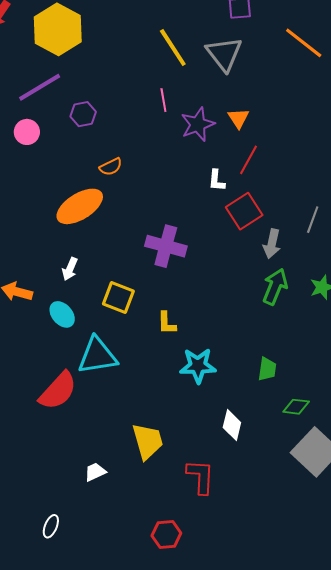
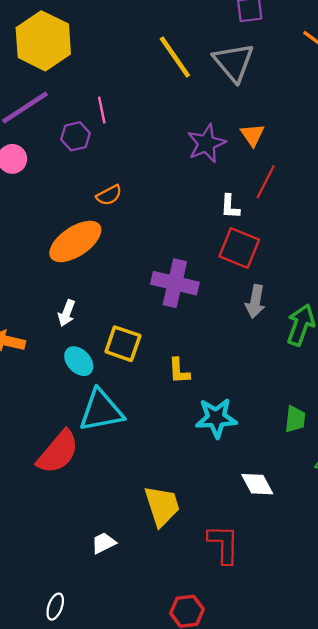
pink line: (163, 100) -> (102, 110), moved
red square: (244, 211) -> (239, 248), moved, turned -33
gray arrow: (272, 244) -> (255, 301), moved
cyan ellipse: (62, 314) -> (79, 361), moved
white diamond: (232, 425) -> (257, 484), turned -40

